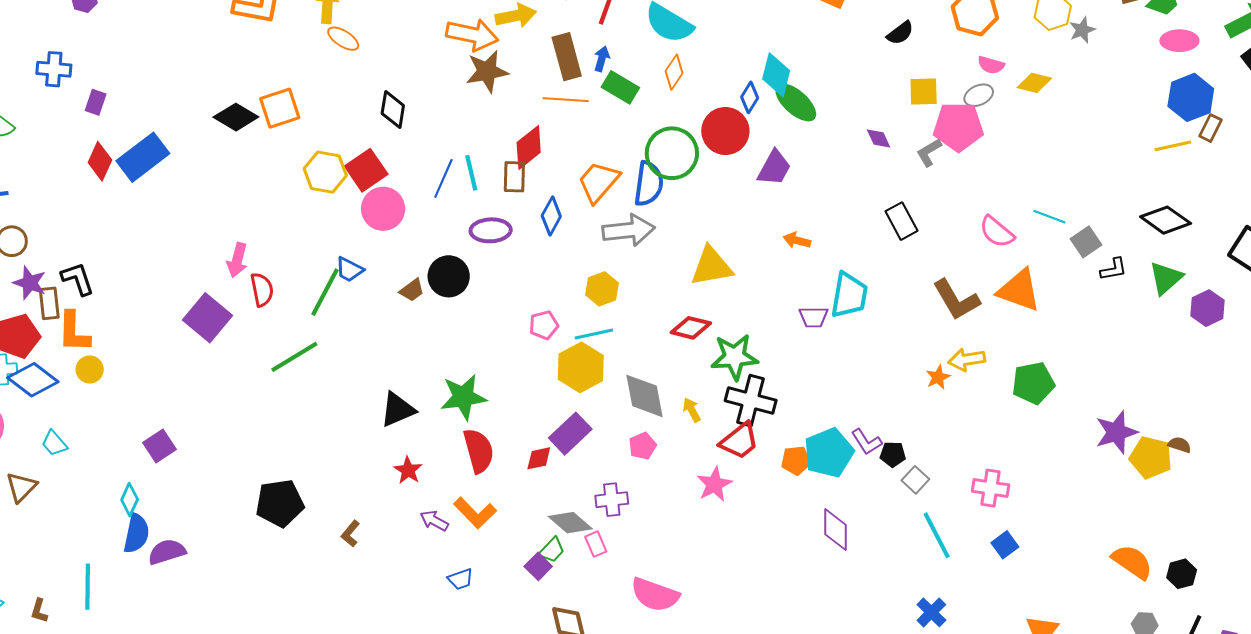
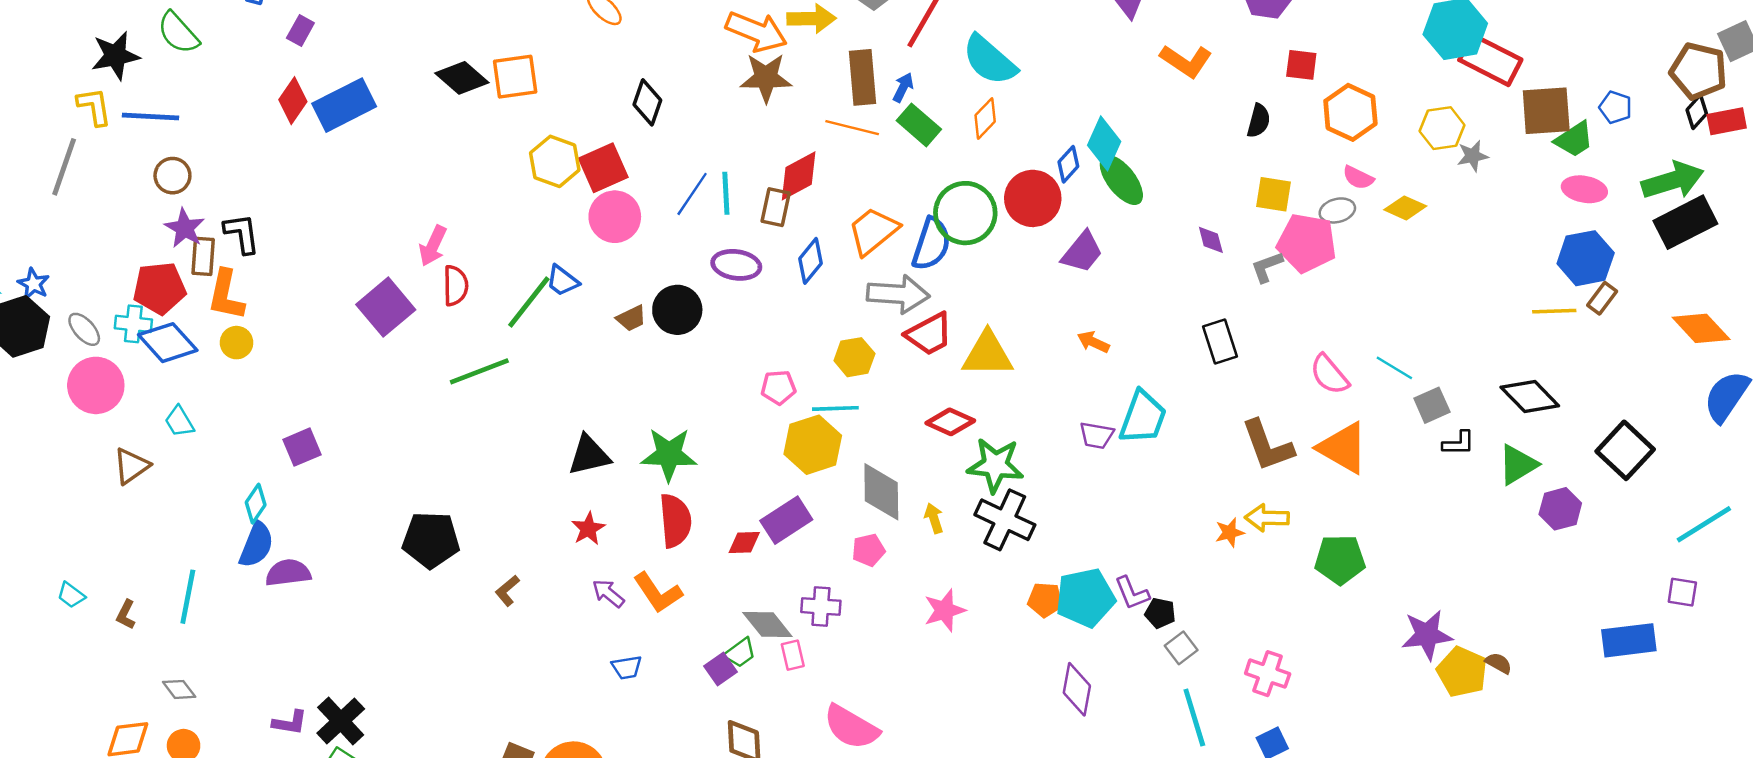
black semicircle: (900, 33) -> (1259, 121), turned -48
red trapezoid: (739, 441) -> (929, 334), moved

